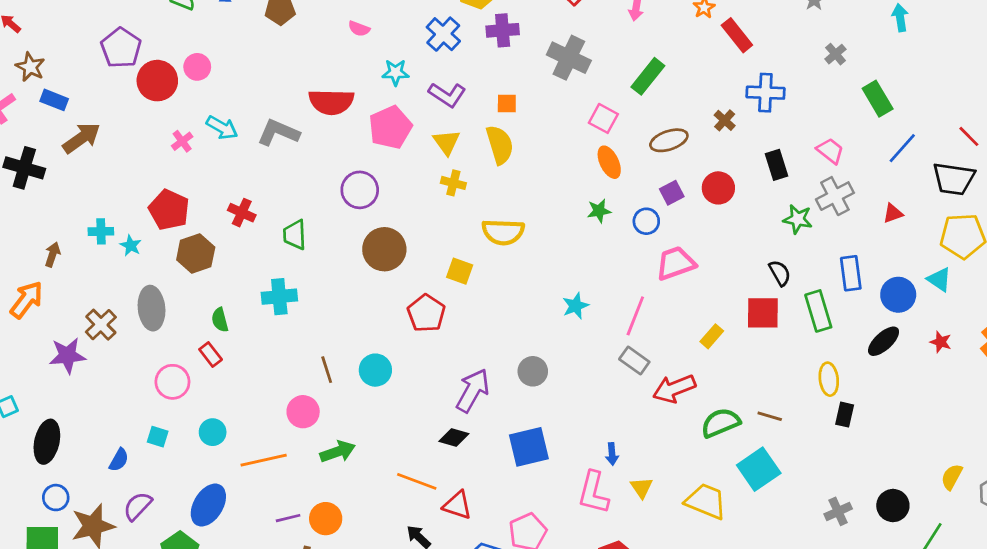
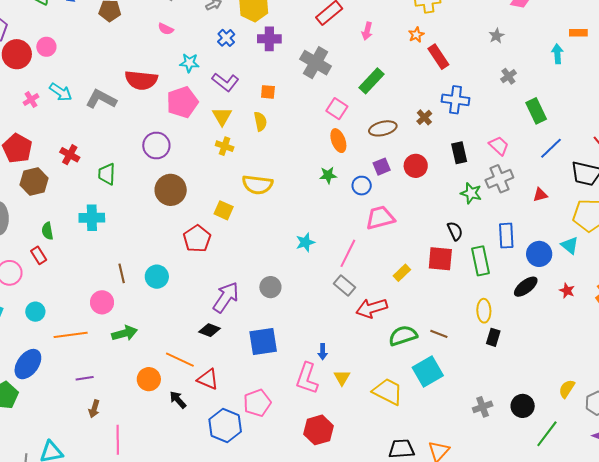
blue cross: (443, 34) -> (226, 38), size x0.7
yellow semicircle: (500, 145) -> (260, 121), size x0.7
orange circle: (326, 519) -> (149, 379), moved

